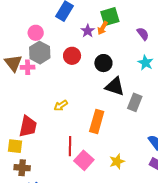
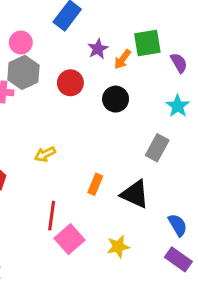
green square: (110, 17) -> (147, 43), moved
orange arrow: (103, 28) -> (123, 59), moved
black triangle: (115, 86) -> (135, 194), moved
gray rectangle: (135, 102) -> (157, 148), moved
orange rectangle: (97, 121) -> (95, 184), size x0.6

